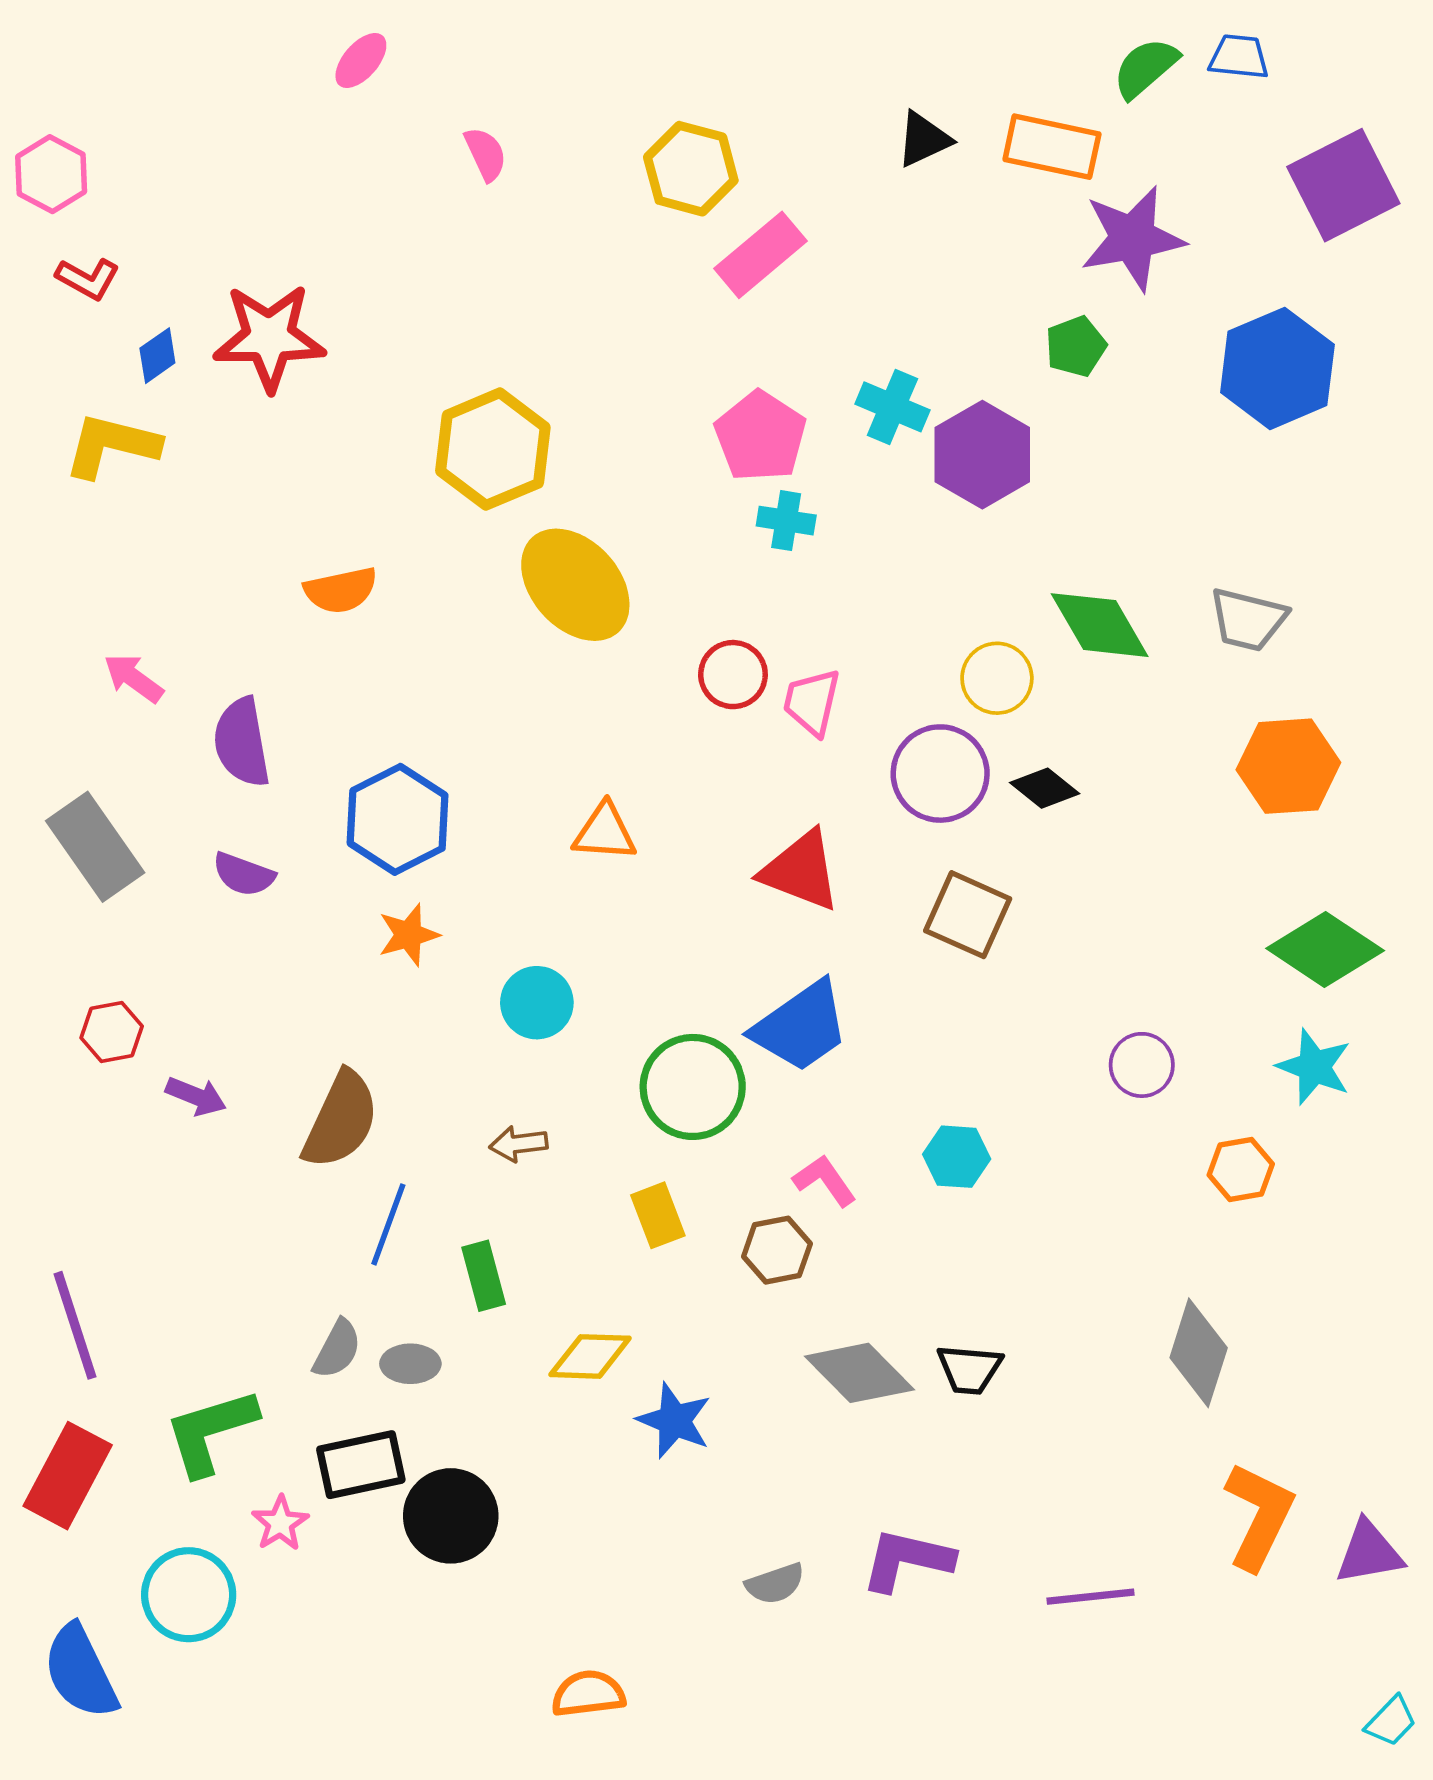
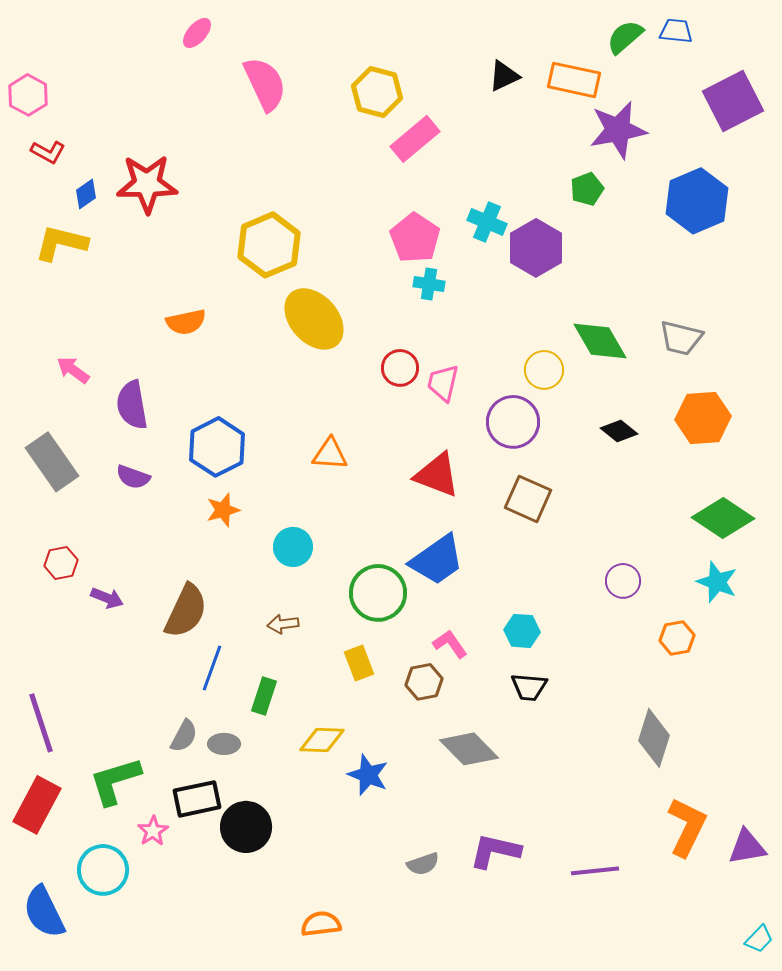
pink semicircle: (486, 154) -> (265, 84), size x1.8
black diamond: (1045, 788) -> (619, 431), moved
green rectangle: (484, 1276) -> (264, 696), turned 33
black trapezoid: (969, 1369) -> (529, 687), moved

